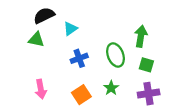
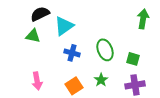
cyan triangle: (70, 29) -> (64, 26), size x1.5
green arrow: (141, 36) -> (143, 19), moved
blue cross: (79, 58) -> (72, 53), turned 35

